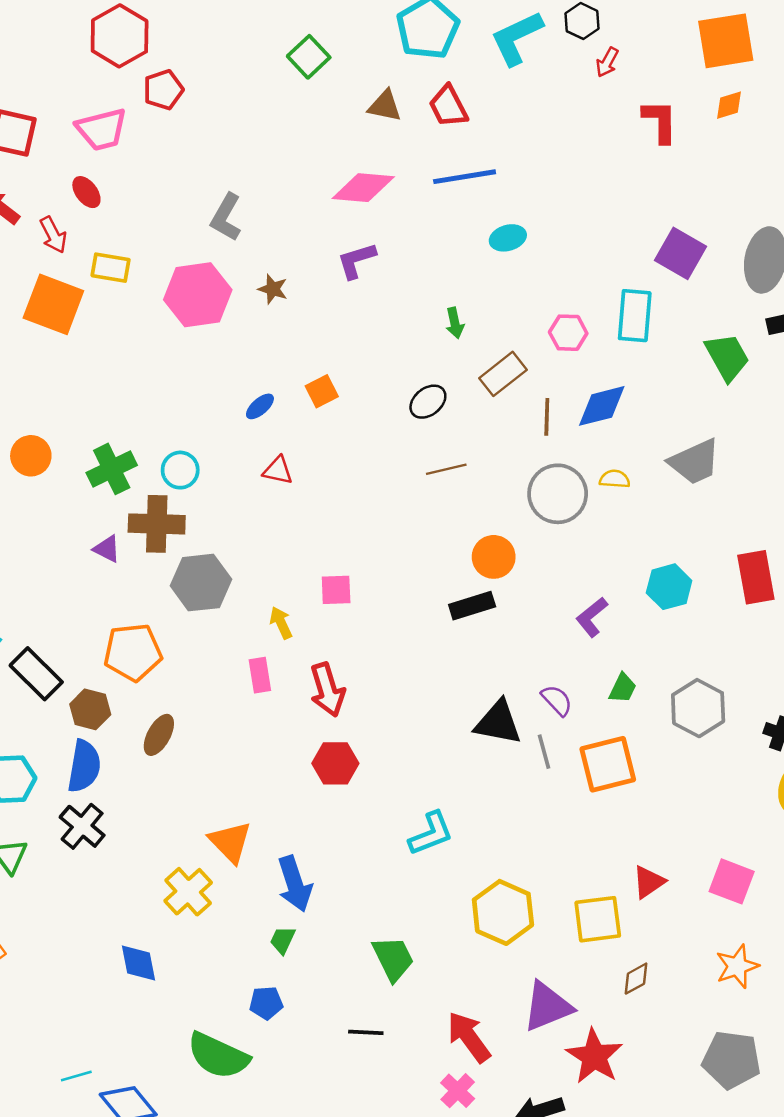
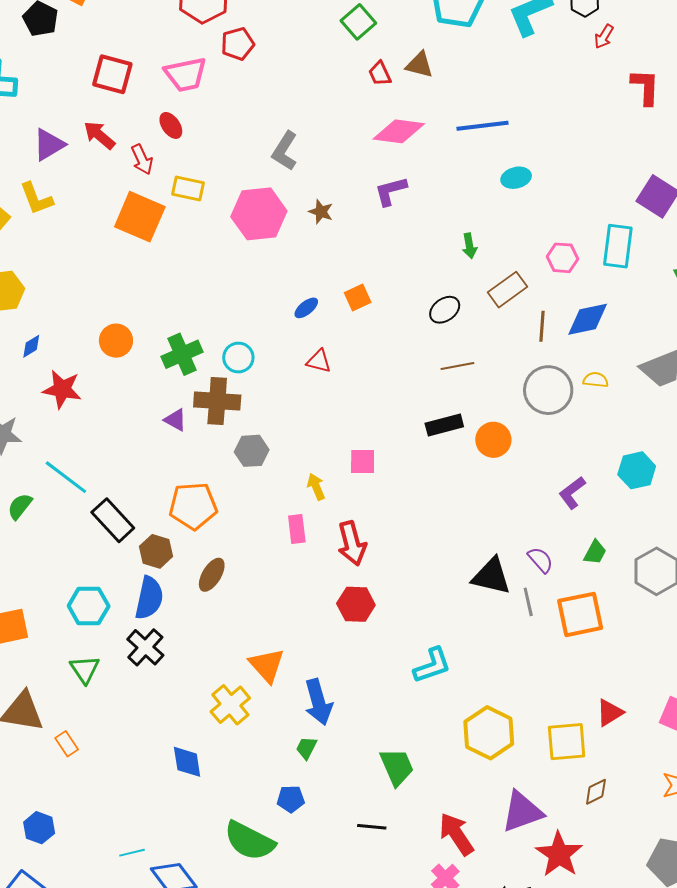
red trapezoid: (448, 106) -> (380, 74), moved, size x0.7
gray hexagon: (201, 583) -> (252, 451), size x0.7
black rectangle: (472, 606) -> (444, 425), moved

